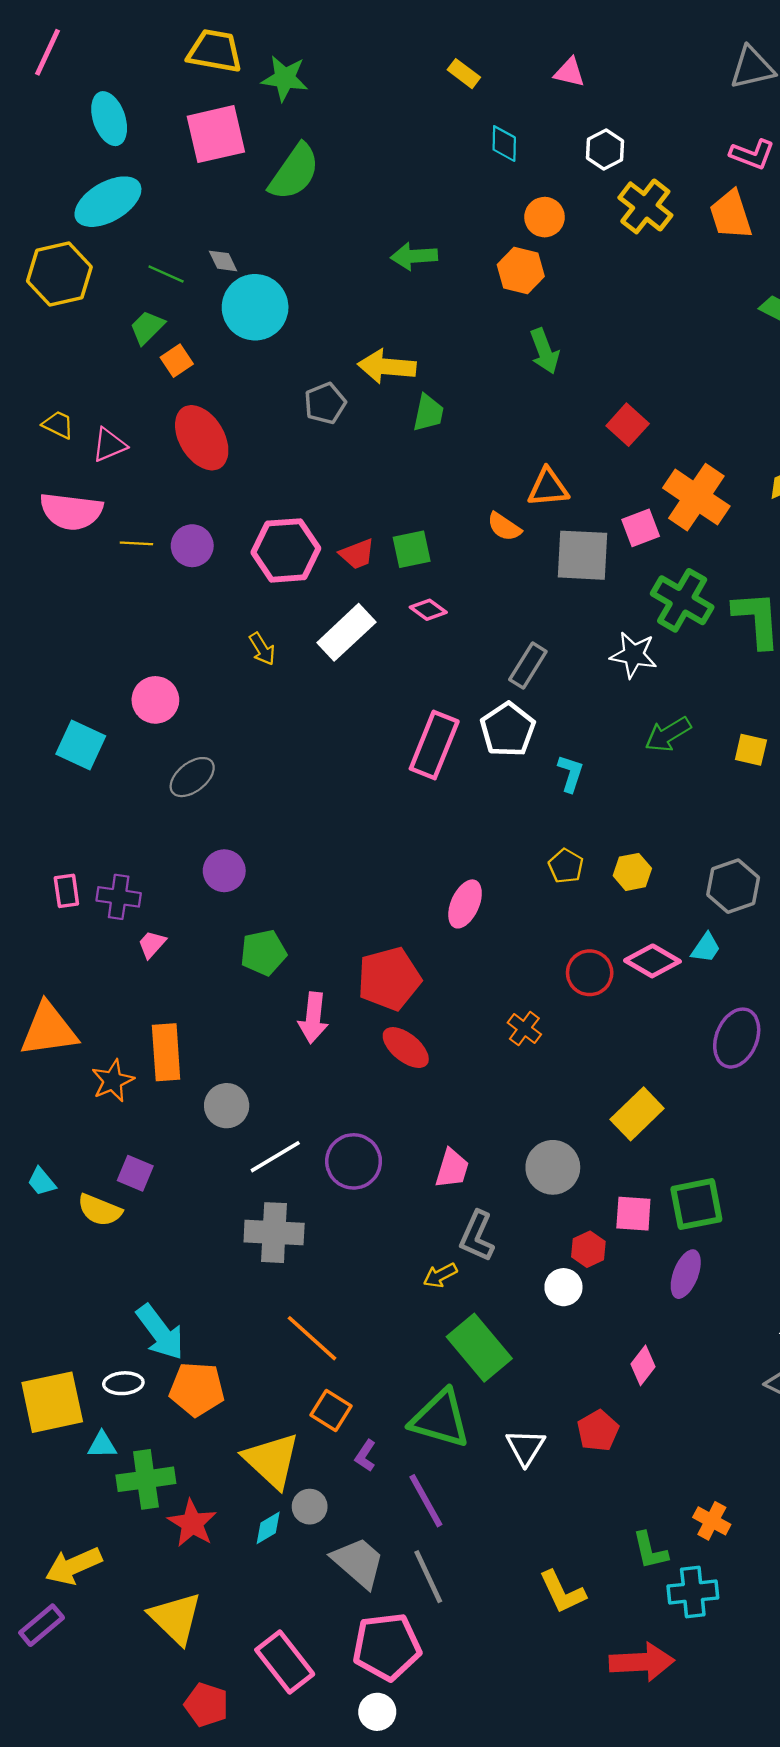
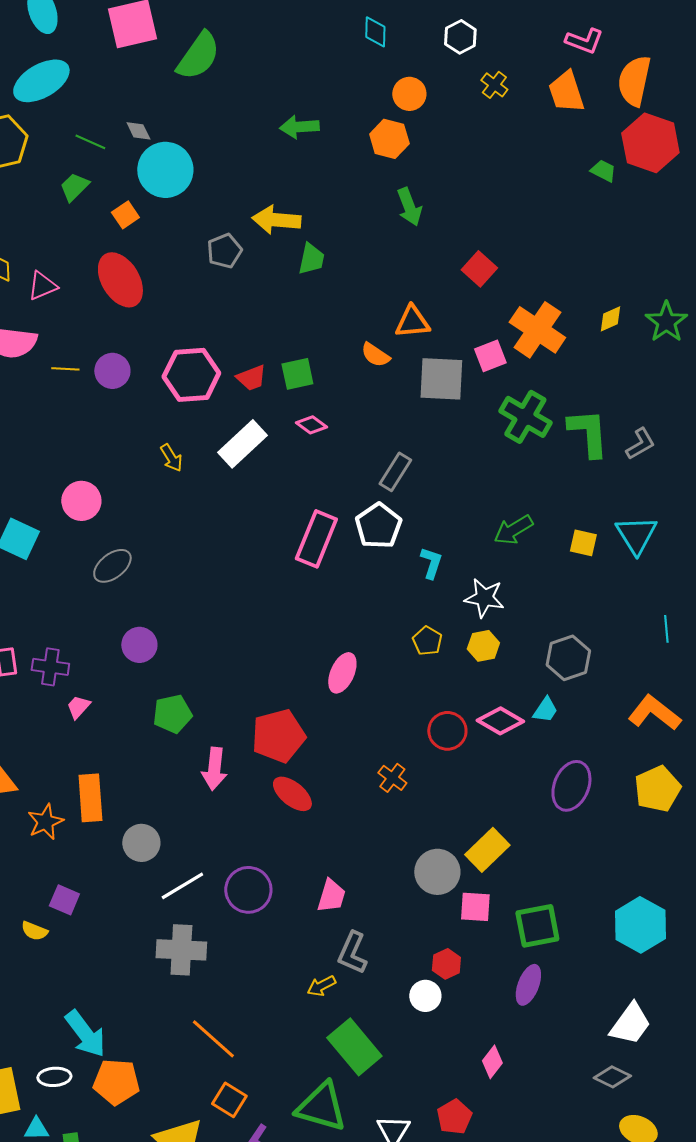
yellow cross: (645, 206) -> (494, 85), size x0.6
orange square: (177, 361) -> (125, 215), moved
white star: (633, 655) -> (484, 598), moved
gray circle: (553, 1167) -> (437, 872), moved
yellow semicircle: (100, 1210) -> (34, 931), size x0.7
pink square: (633, 1214) -> (475, 907), moved

